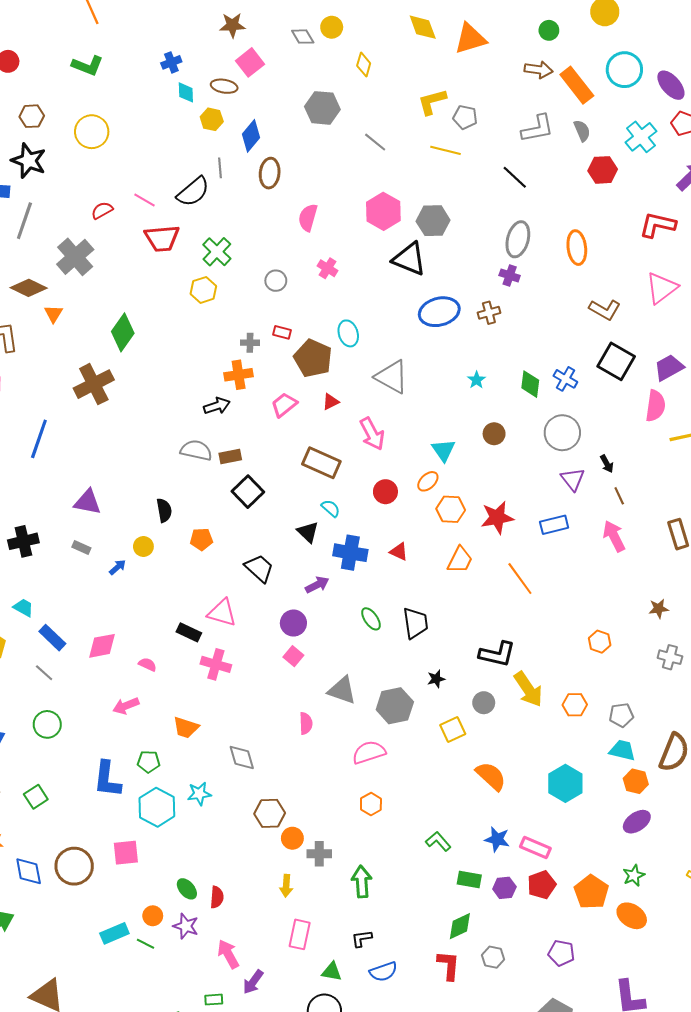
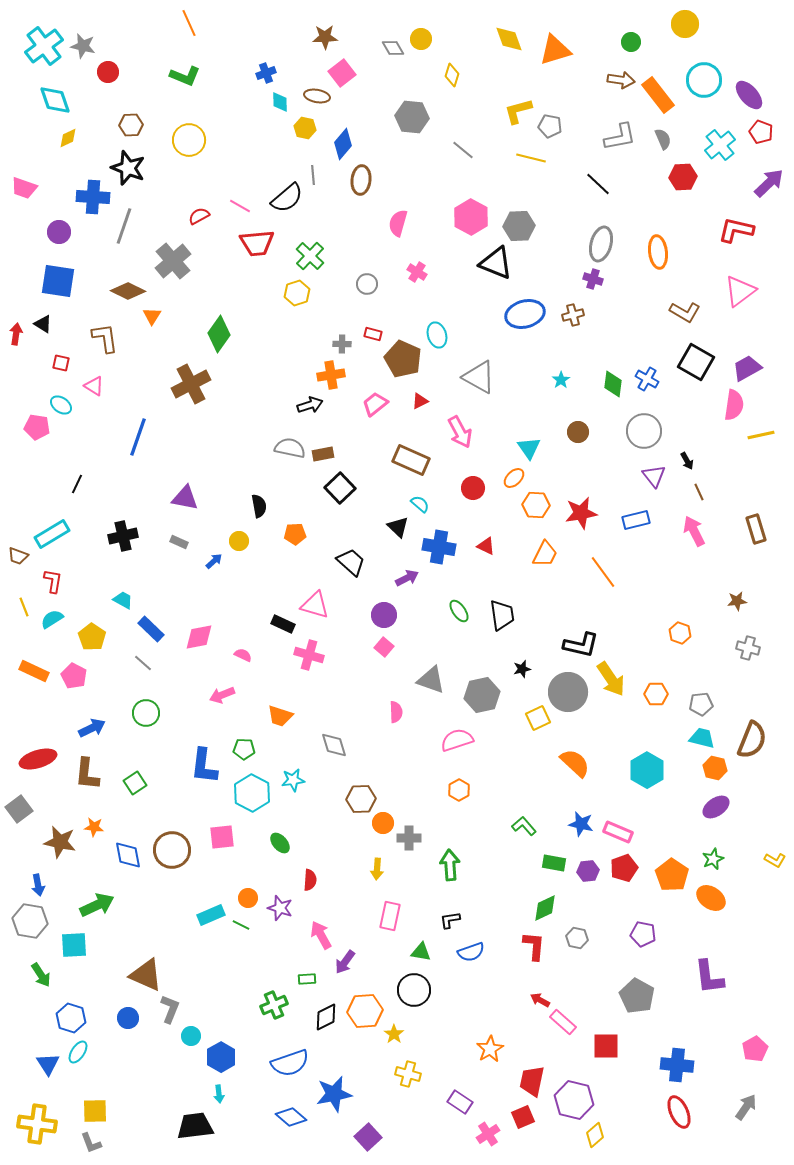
gray circle: (484, 703) -> (568, 692), size x1.8
green ellipse: (187, 889) -> (280, 843), moved

